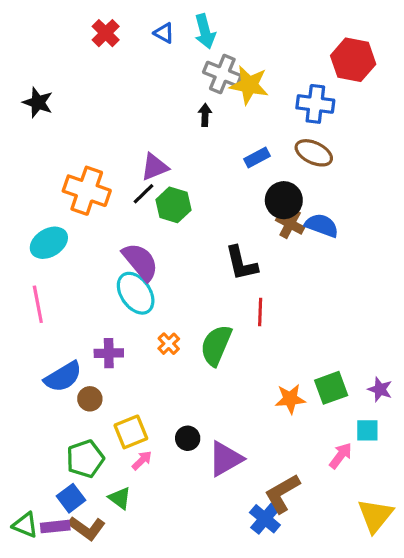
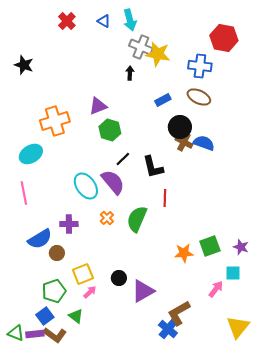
orange cross: (87, 191) -> (55, 121), turned -36
black line: (143, 194) -> (123, 159), moved
purple semicircle: (140, 262) -> (113, 182), moved

